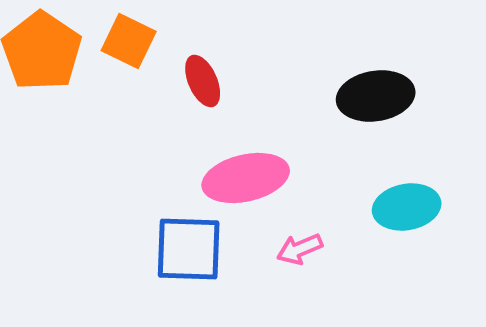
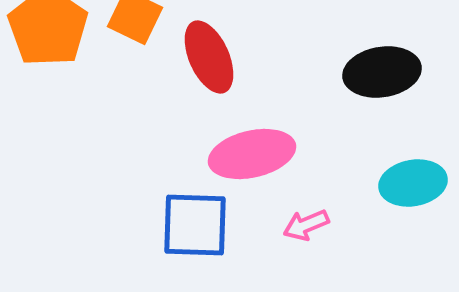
red ellipse: (203, 81) -> (209, 57), size x1.4

